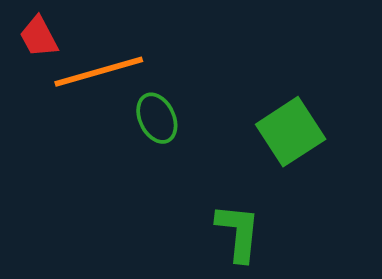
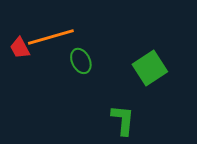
red trapezoid: (39, 37) -> (20, 48), moved

